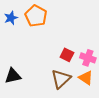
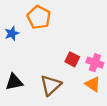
blue star: (11, 18) -> (12, 33), moved
brown triangle: (61, 79) -> (51, 85), moved

